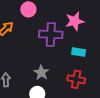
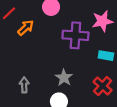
red cross: (76, 79) -> (103, 86), turned 30

